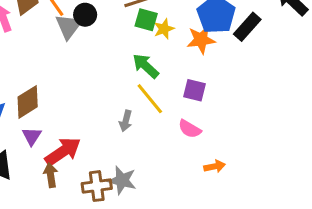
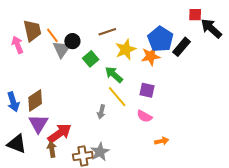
green square: (146, 20) -> (91, 59), moved, turned 35
yellow star: (164, 29) -> (126, 49), size x1.5
purple triangle: (32, 136) -> (38, 124), size x1.5
gray star: (122, 180) -> (100, 152), turned 30

